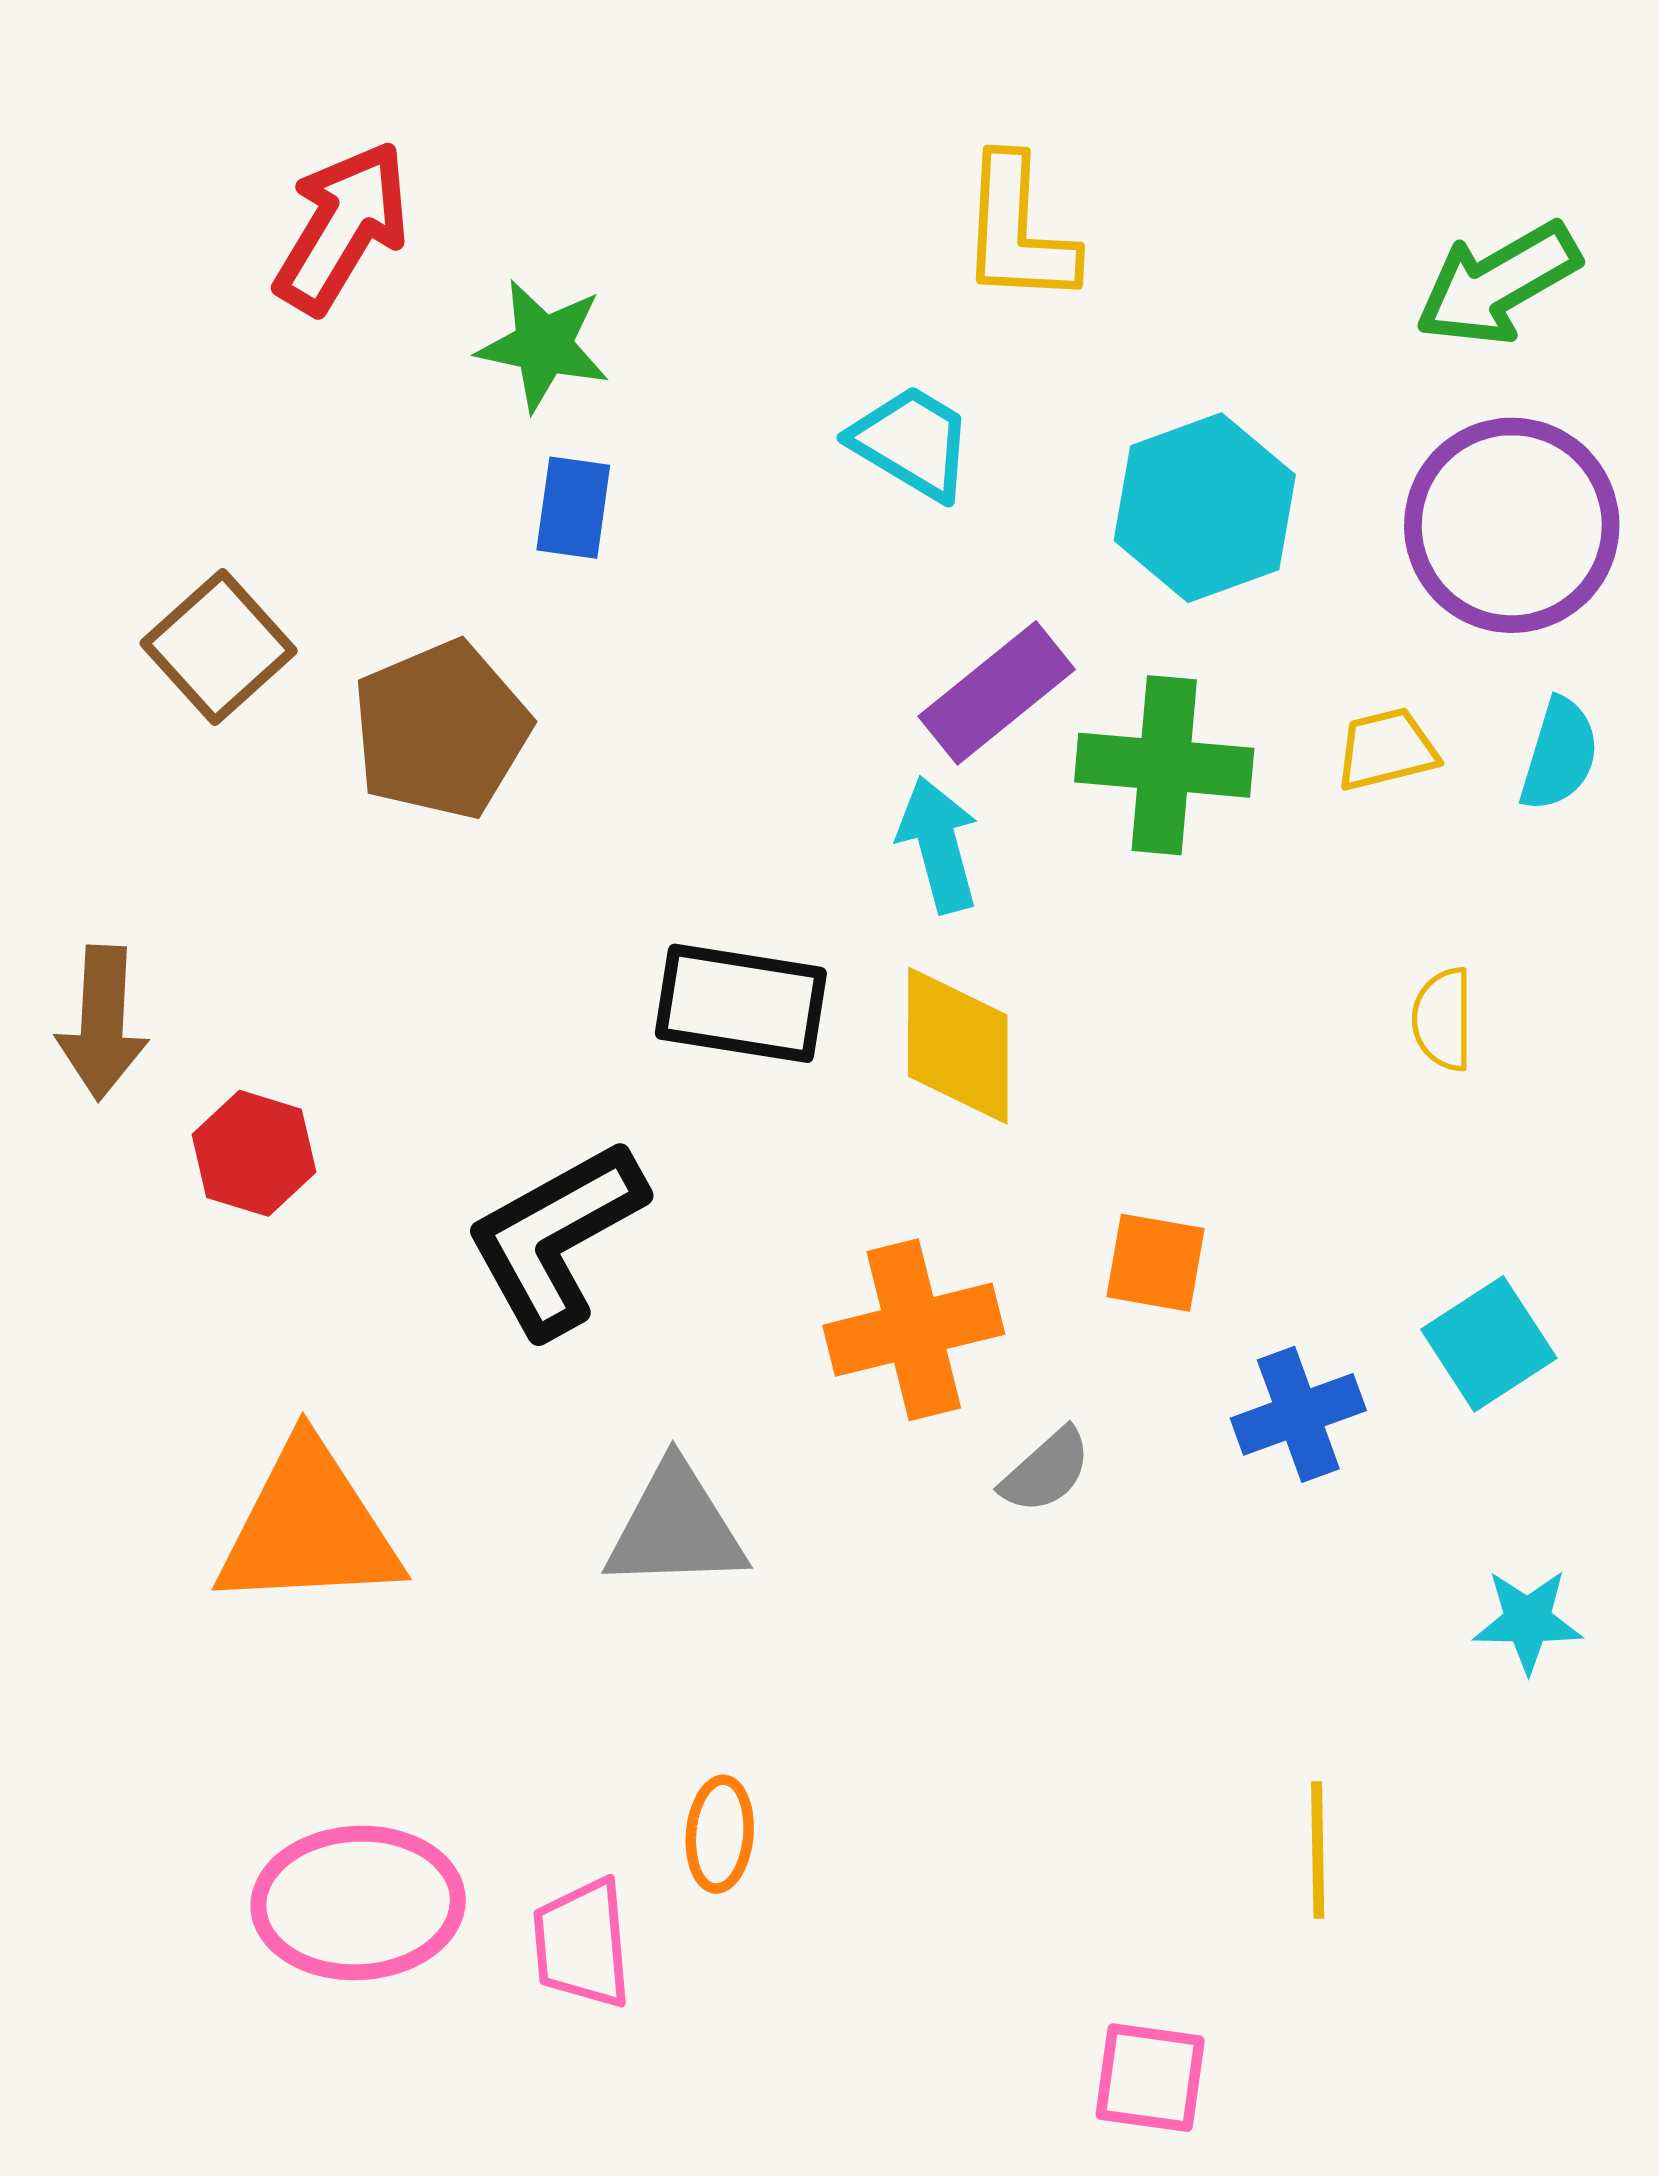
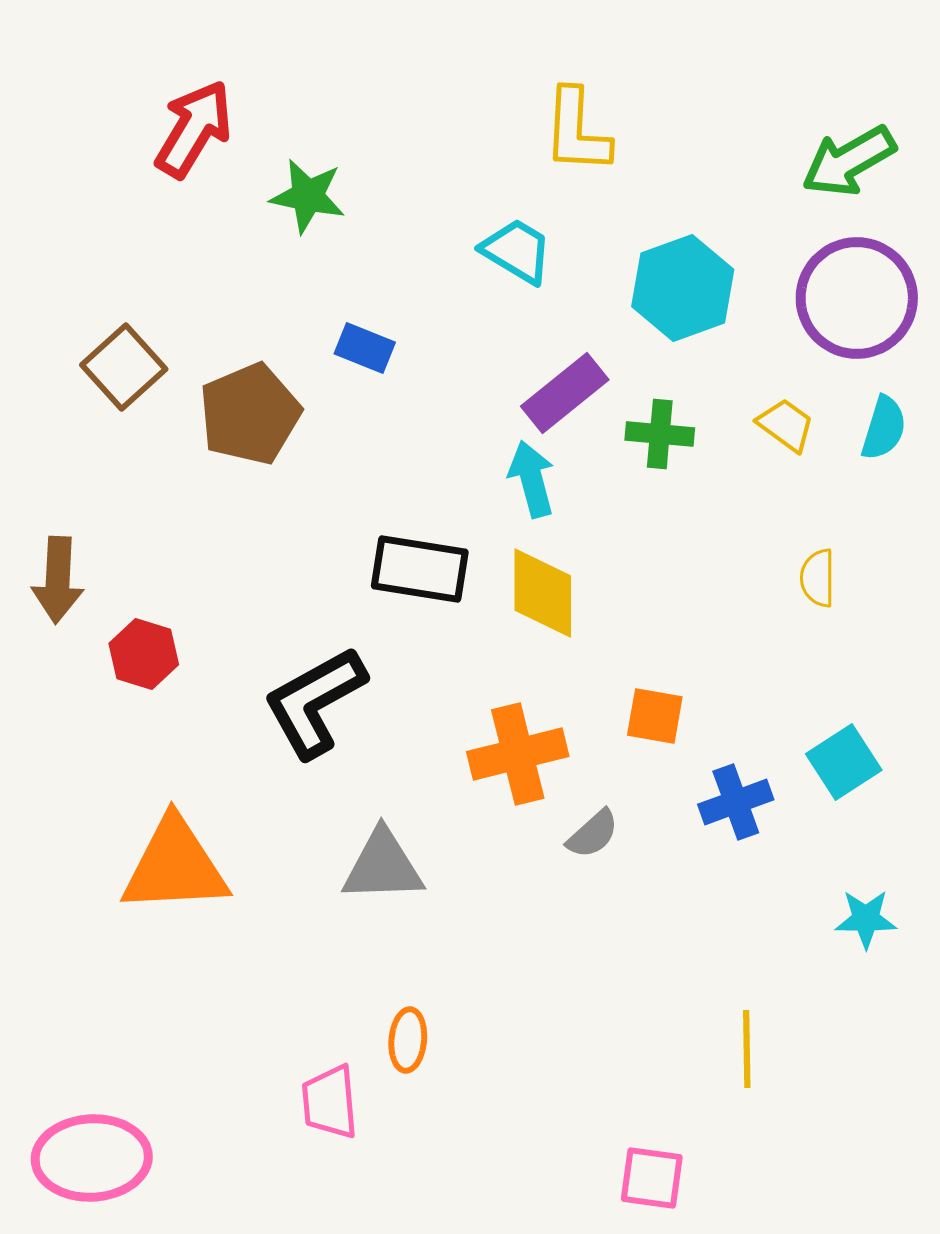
blue rectangle: (573, 508) -> (365, 348), moved, turned -76
yellow trapezoid: (1387, 749) -> (786, 425), turned 50
green cross: (1164, 765) -> (660, 434), size x0.7
pink ellipse: (358, 1903) -> (92, 1158), moved

